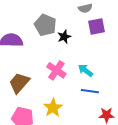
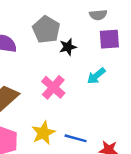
cyan arrow: (85, 70) -> (96, 76), moved, turned -84
blue line: (90, 91) -> (76, 138), moved

